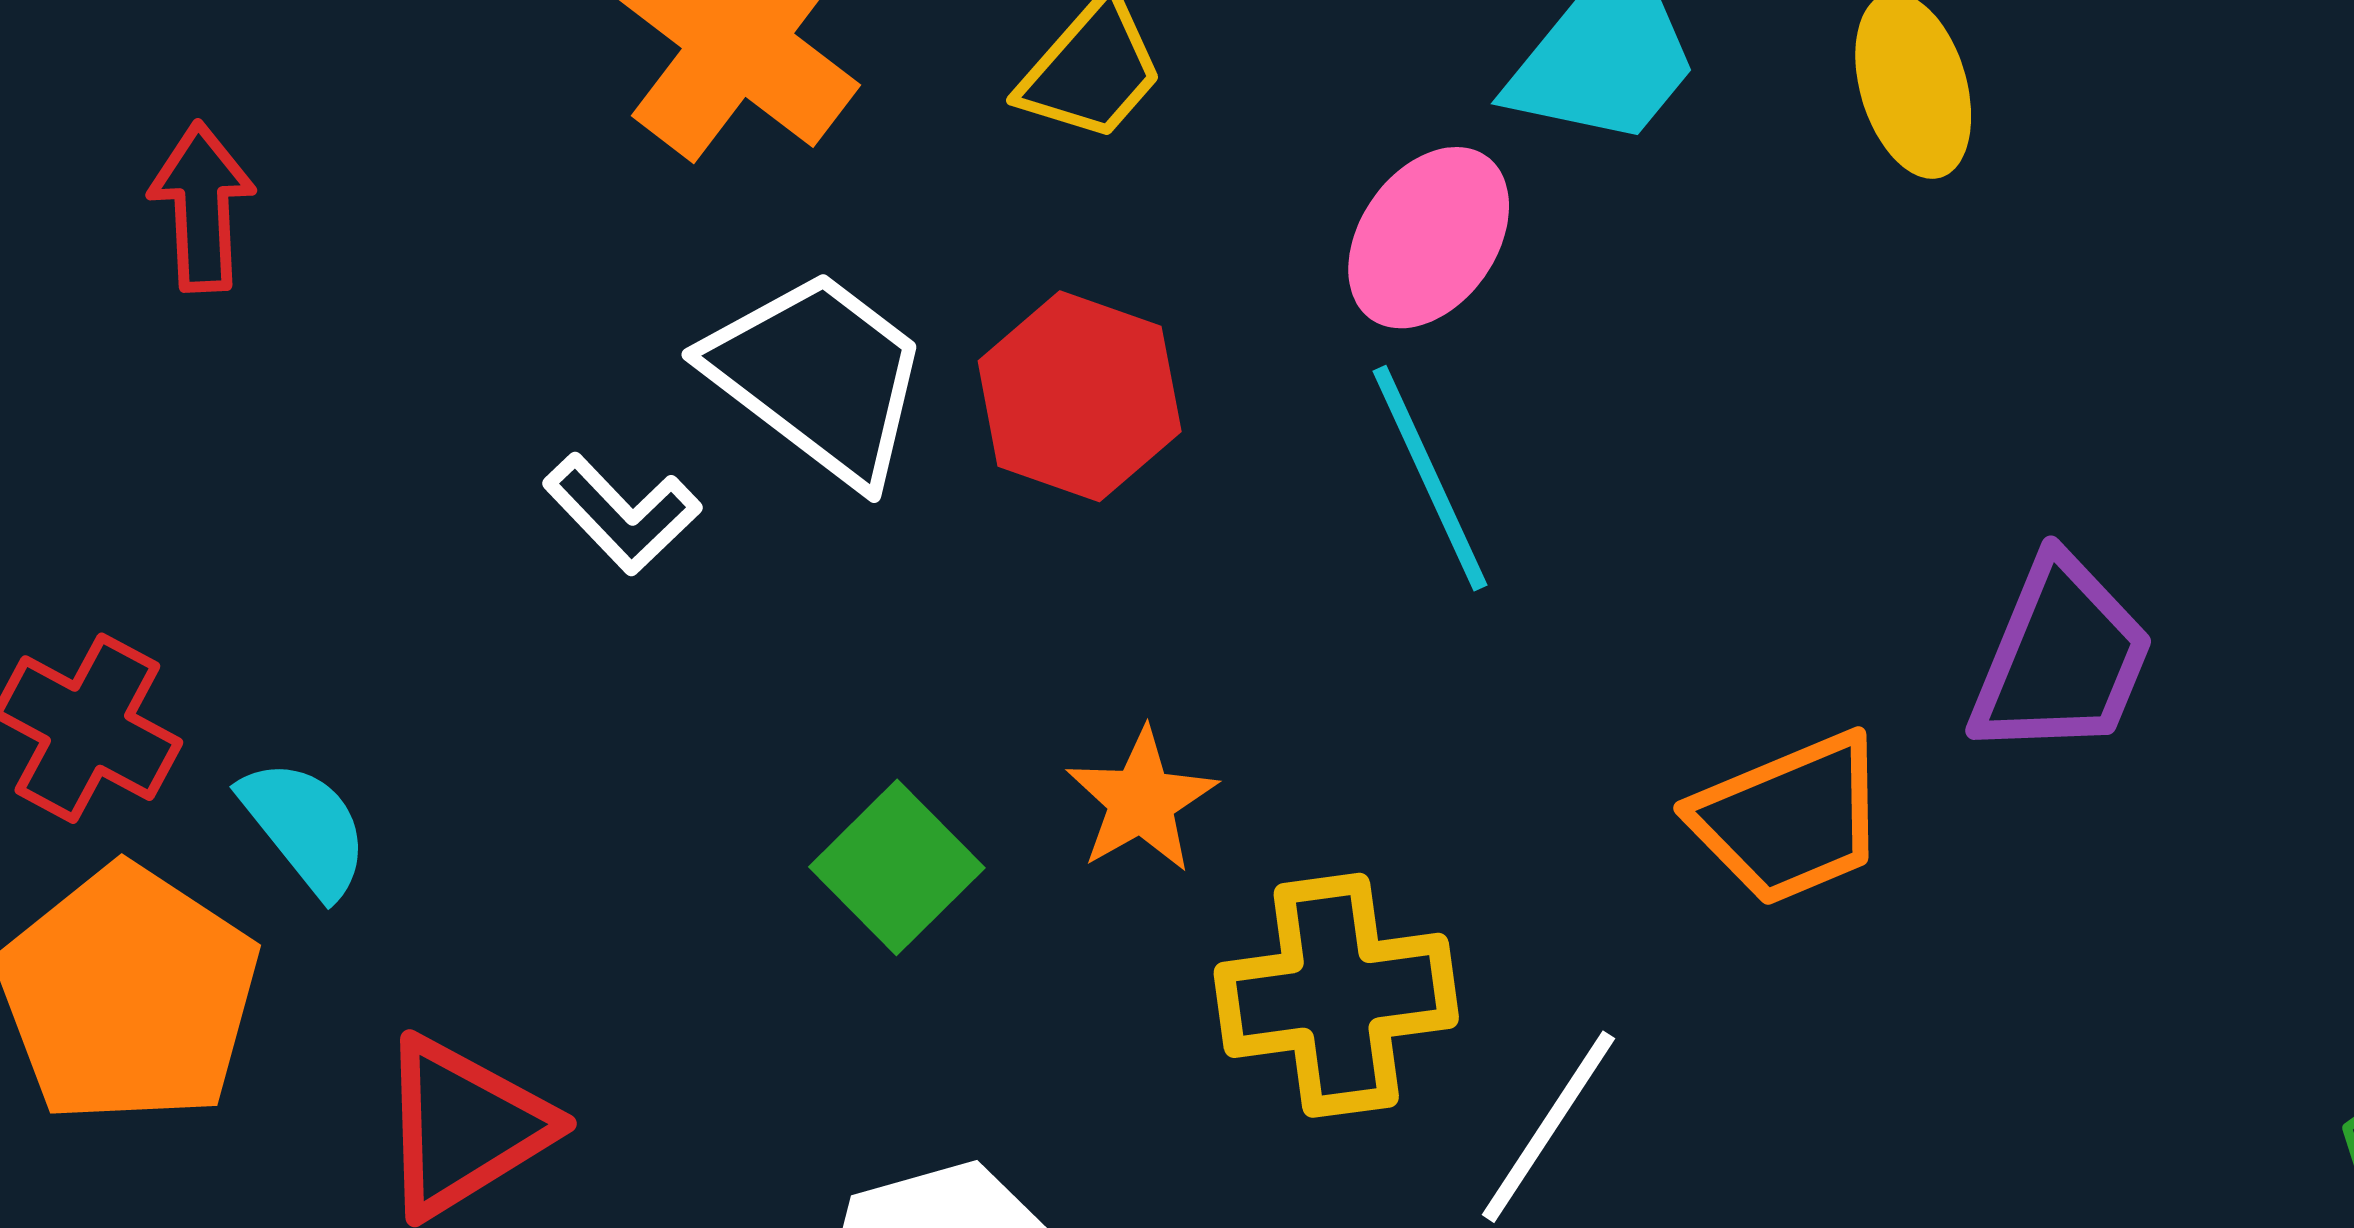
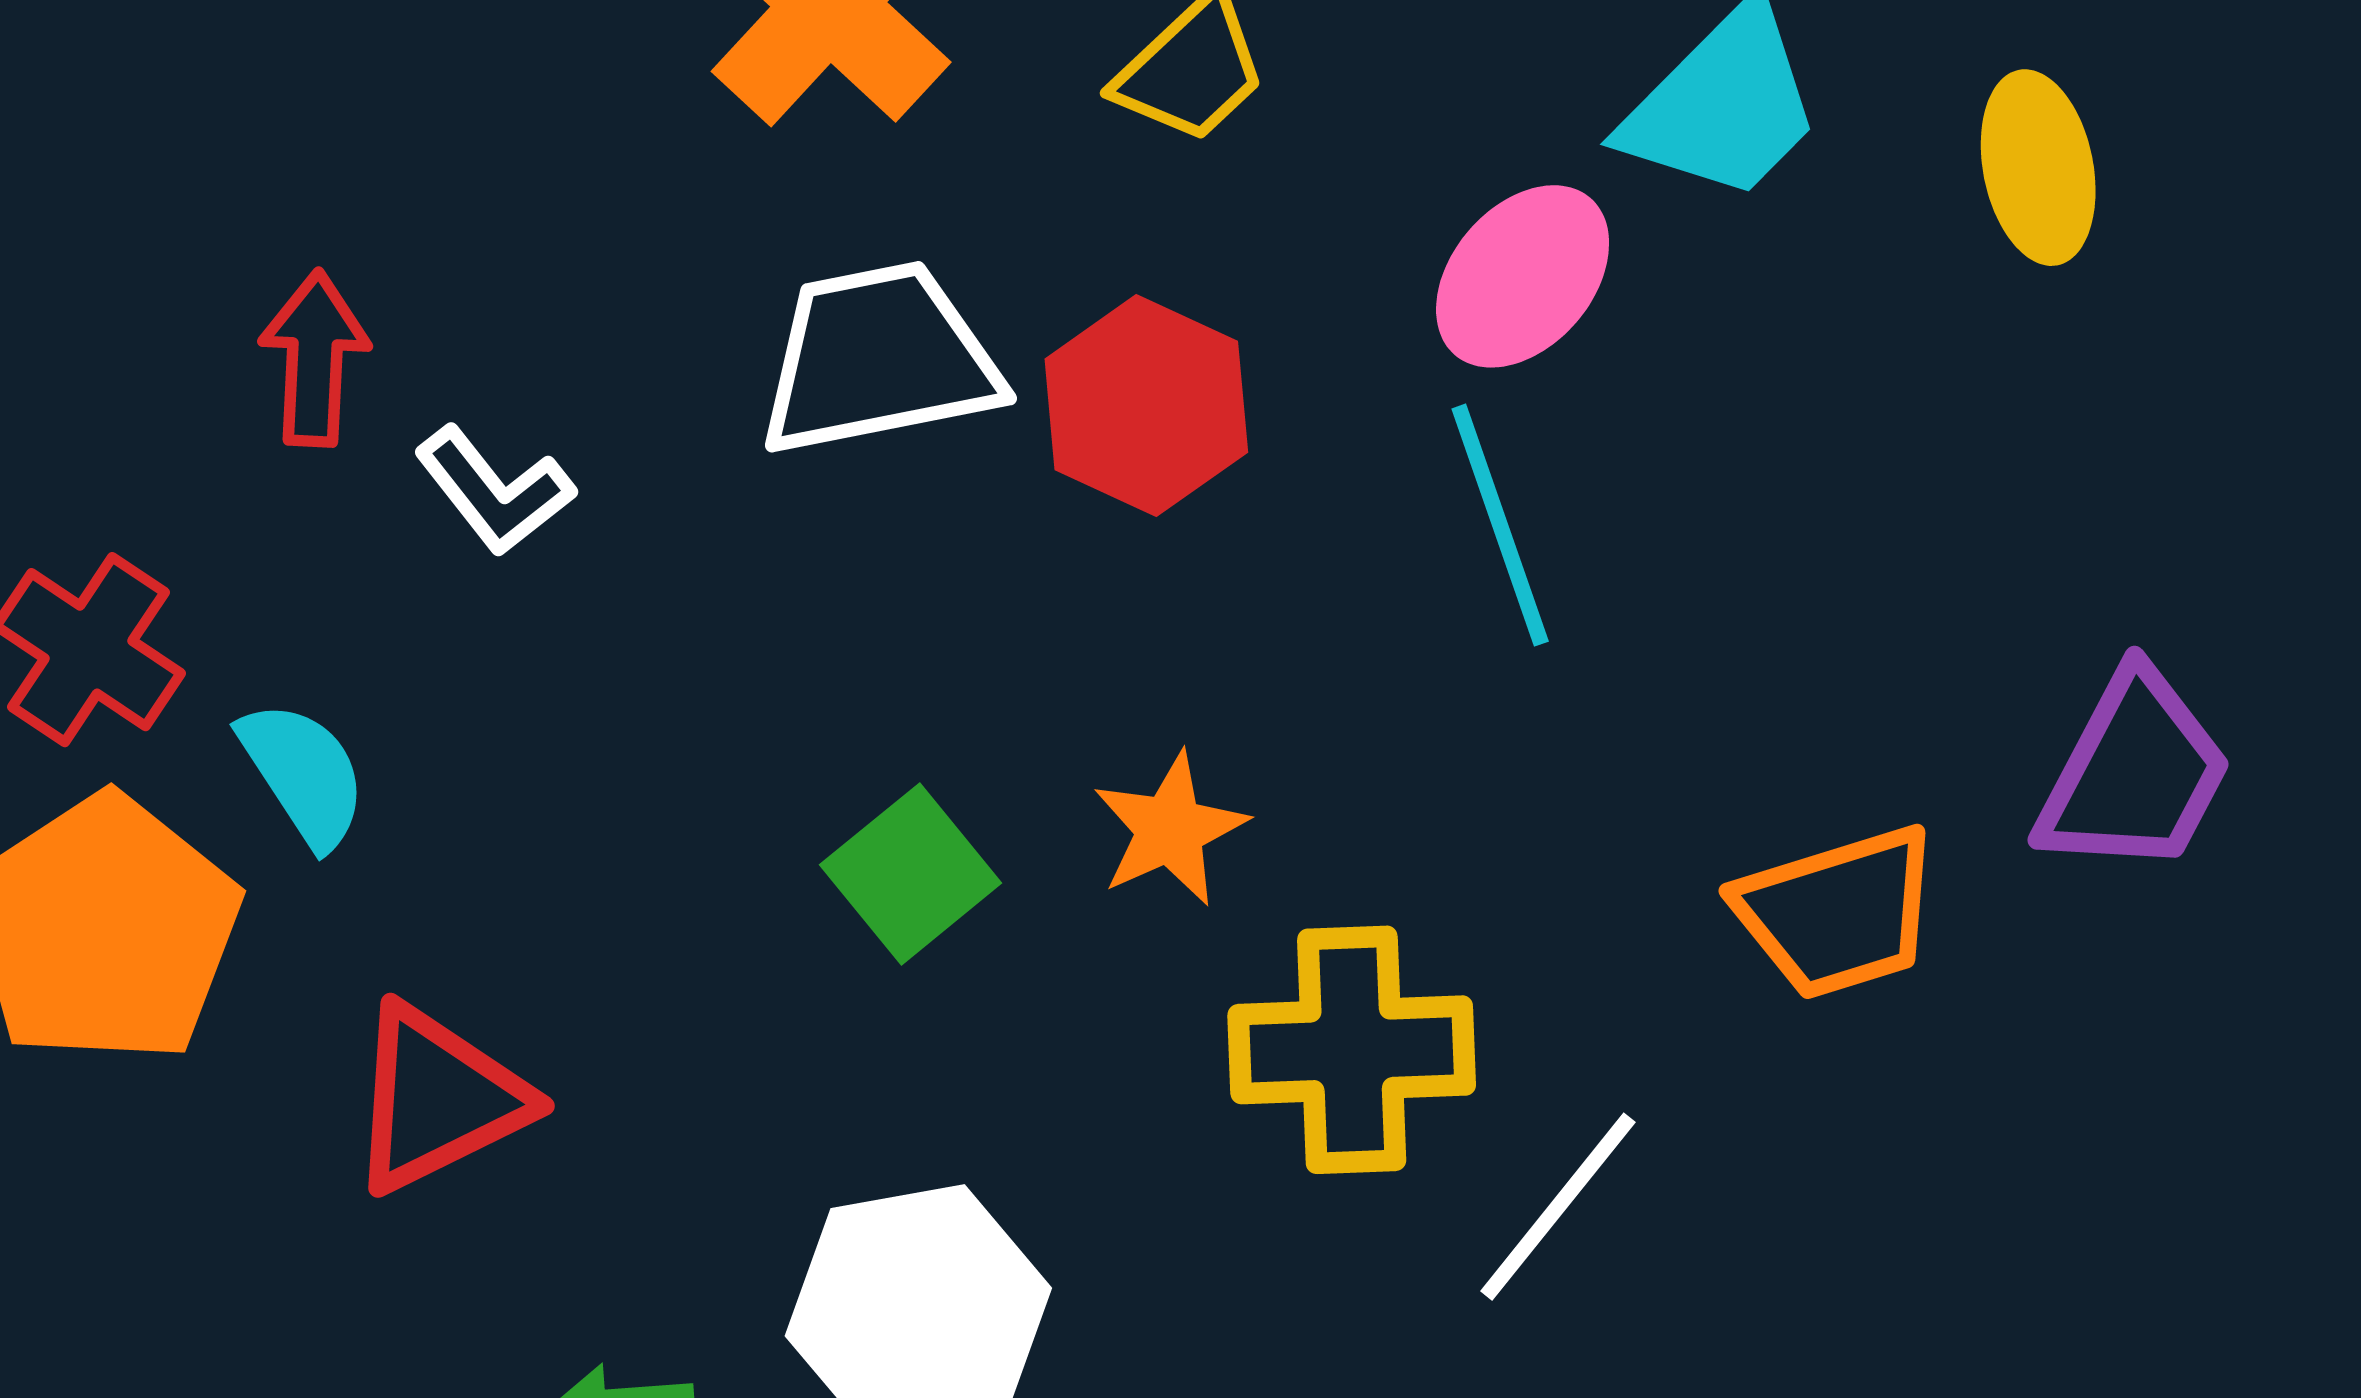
red arrow: (202, 207) -> (314, 359), moved
white trapezoid: (819, 377) -> (879, 359), turned -54
white L-shape: (622, 514) -> (494, 491), moved

